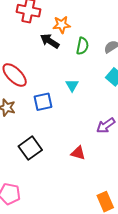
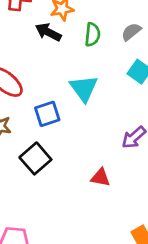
cyan triangle: (72, 85) -> (84, 88), size x1.6
black square: (30, 148) -> (35, 158), moved

